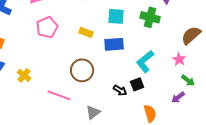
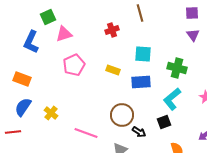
green cross: (150, 17) -> (177, 68), moved
brown circle: (82, 70) -> (122, 115), moved
black arrow: (120, 90) -> (139, 132), moved

